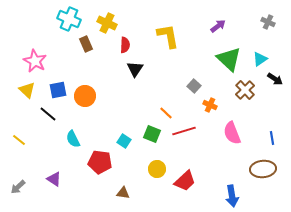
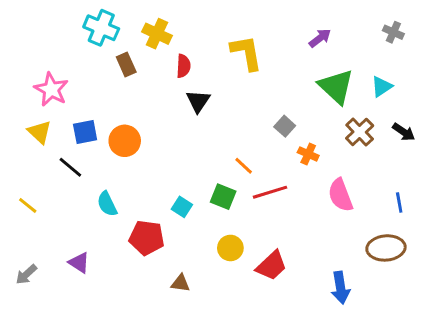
black arrow: (275, 79) -> (404, 132), moved

